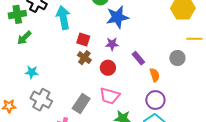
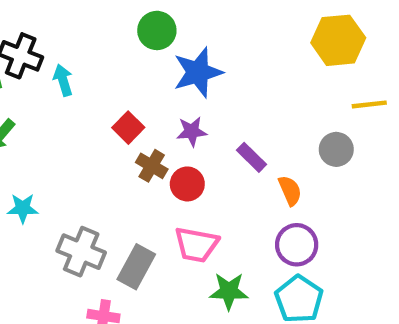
cyan arrow: (63, 18) -> (63, 80), moved, size x0.6
red square: (83, 40) -> (128, 128), turned 32
brown cross: (84, 58) -> (152, 166), moved
gray cross: (41, 100) -> (81, 252), moved

